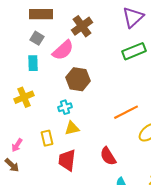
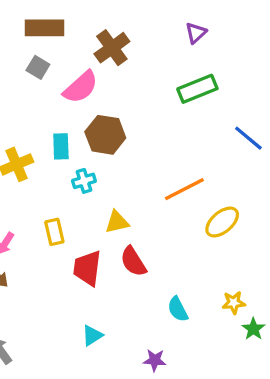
purple triangle: (133, 17) -> (196, 33), size x0.6
cyan rectangle: (33, 63) -> (61, 146), moved
yellow triangle: (72, 128) -> (117, 222), moved
red semicircle: (108, 156) -> (133, 261), moved

